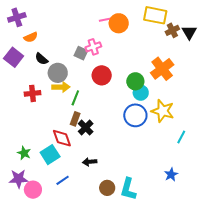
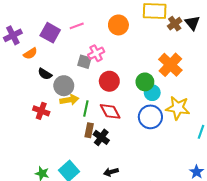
pink line: (106, 20) -> (77, 26), moved
purple square: (14, 57) -> (50, 33), moved
red cross: (32, 93) -> (41, 111), turned 35
red diamond: (62, 138) -> (110, 111), moved

